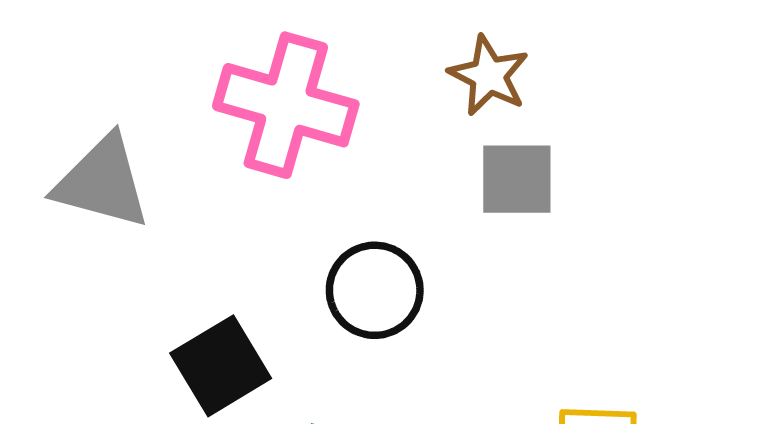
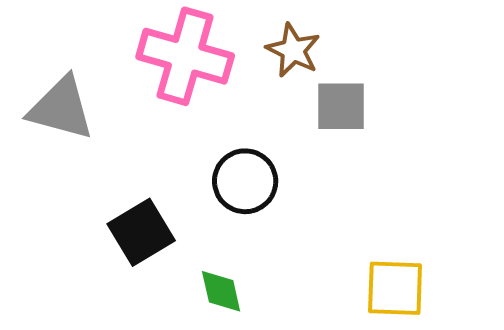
brown star: (489, 76) -> (293, 50), moved

